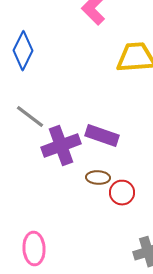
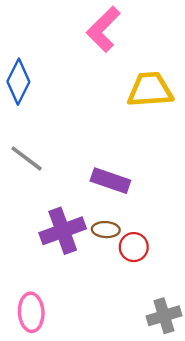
purple cross: (61, 146) -> (63, 231), moved

